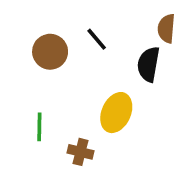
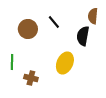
green line: (39, 127) -> (12, 62), moved
brown cross: (81, 152) -> (31, 78), moved

